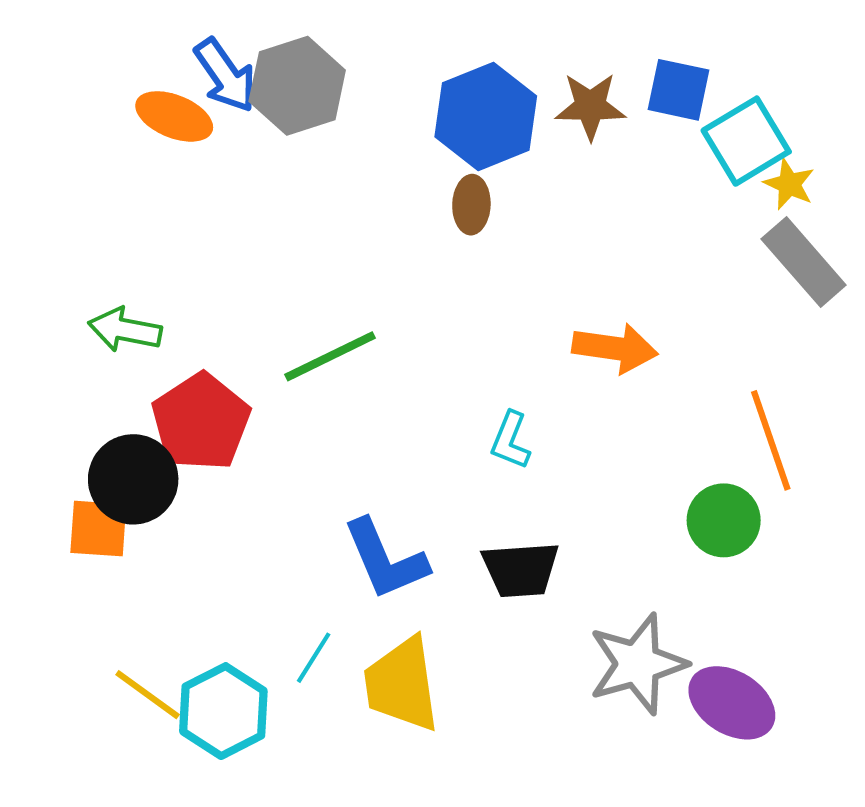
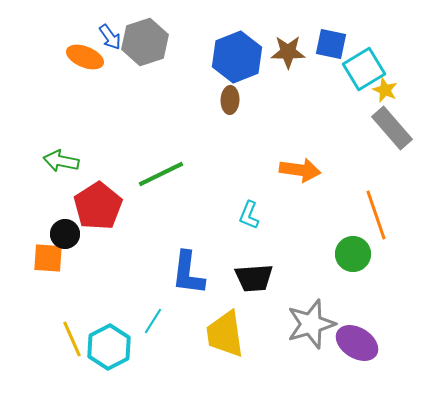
blue arrow: (225, 75) -> (110, 37), size x0.7
black circle: (133, 479) -> (65, 234), size x0.7
blue L-shape: (385, 559) -> (188, 273), turned 30
yellow trapezoid: (402, 684) -> (225, 334), moved
yellow line: (148, 695) -> (72, 339), turned 30

